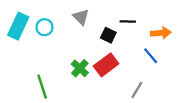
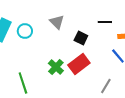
black line: (128, 22) -> (105, 22), moved

